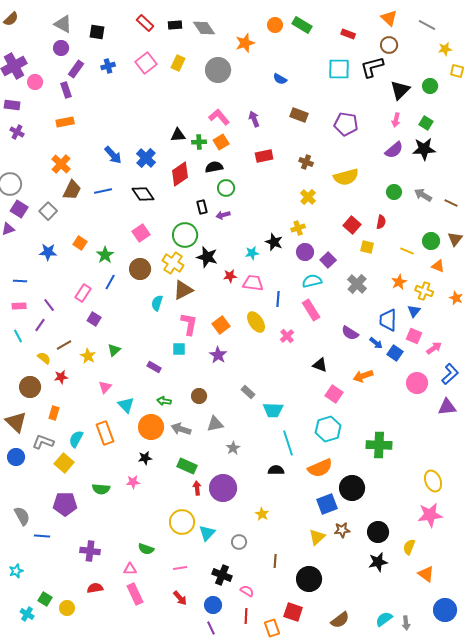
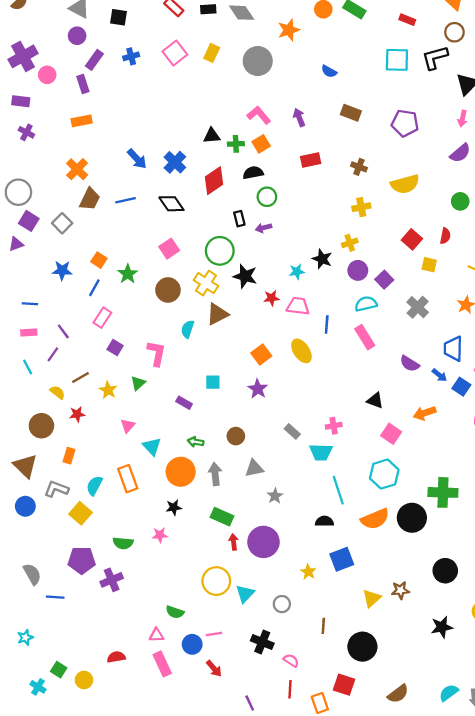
yellow cross: (308, 197) -> (361, 207), turned 35
blue line: (110, 282) -> (94, 288), moved
pink L-shape: (189, 324) -> (156, 353), moved
pink cross: (287, 336) -> (334, 426), moved, turned 32
gray arrow: (181, 429) -> (215, 474), turned 66
black circle: (352, 488) -> (412, 518), moved
blue square: (327, 504) -> (342, 559), moved
black circle: (378, 532) -> (445, 571), moved
purple cross: (90, 551) -> (112, 580), moved, turned -30
blue circle: (213, 605) -> (192, 644), moved

